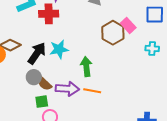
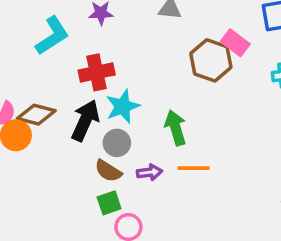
red cross: (49, 14) -> (97, 72), moved
gray circle: (34, 77) -> (117, 143), moved
purple arrow: (67, 89) -> (149, 172), size x0.6

